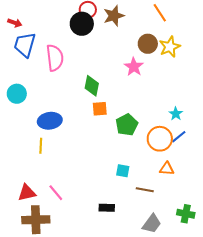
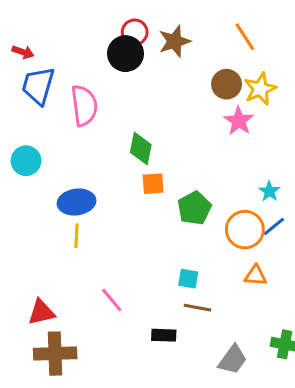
pink star: (134, 67) -> (239, 121), moved
yellow line: (41, 146) -> (77, 236), moved
brown line: (145, 190) -> (197, 308), moved
pink line: (56, 193) -> (112, 300), moved

